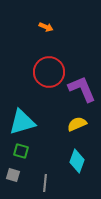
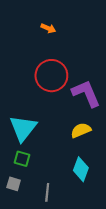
cyan triangle: (22, 122) -> (23, 128), turned -36

